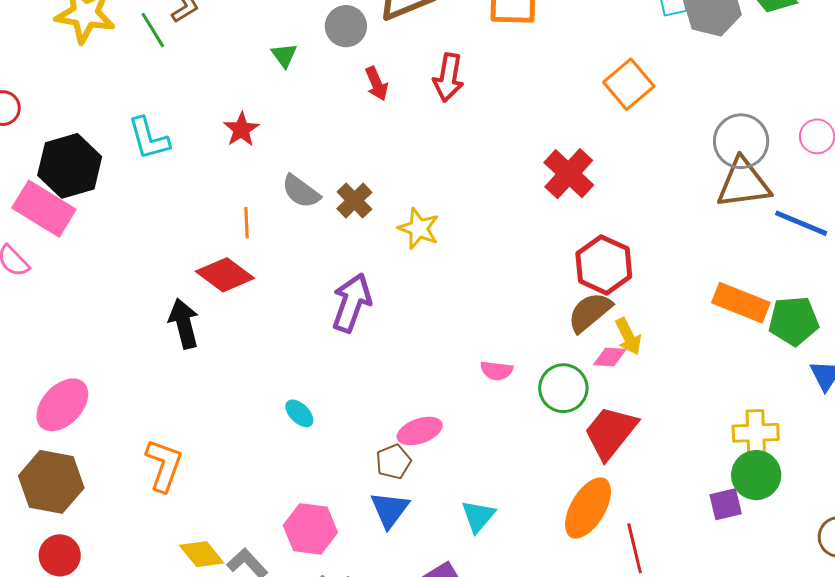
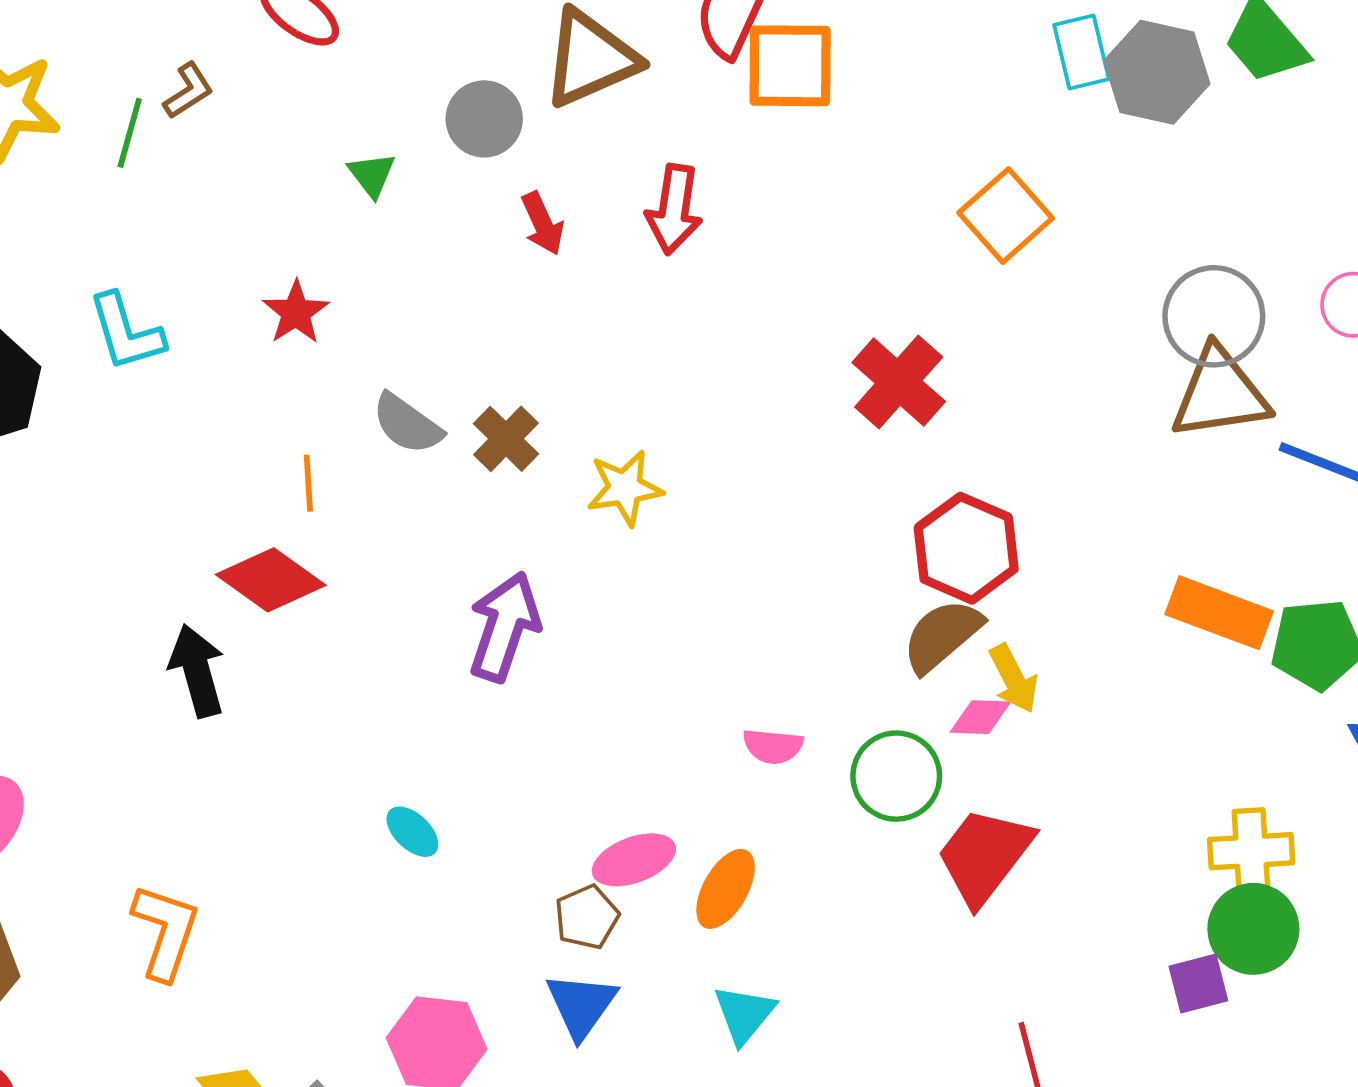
green line: (153, 30) -> (130, 133), turned 48
yellow star: (419, 228) -> (625, 488), turned -30
orange ellipse: (588, 508) -> (726, 889), moved, size x0.7

